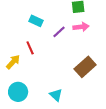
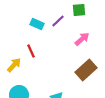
pink arrow: (81, 27) -> (82, 39), moved, turned -35
purple line: (59, 32) -> (58, 21), moved

